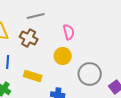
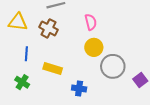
yellow circle: (63, 56) -> (94, 47), moved

